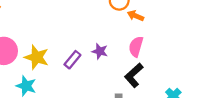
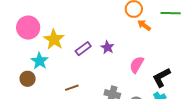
pink semicircle: (136, 47) -> (137, 65), moved
black L-shape: (134, 75) -> (161, 77), moved

